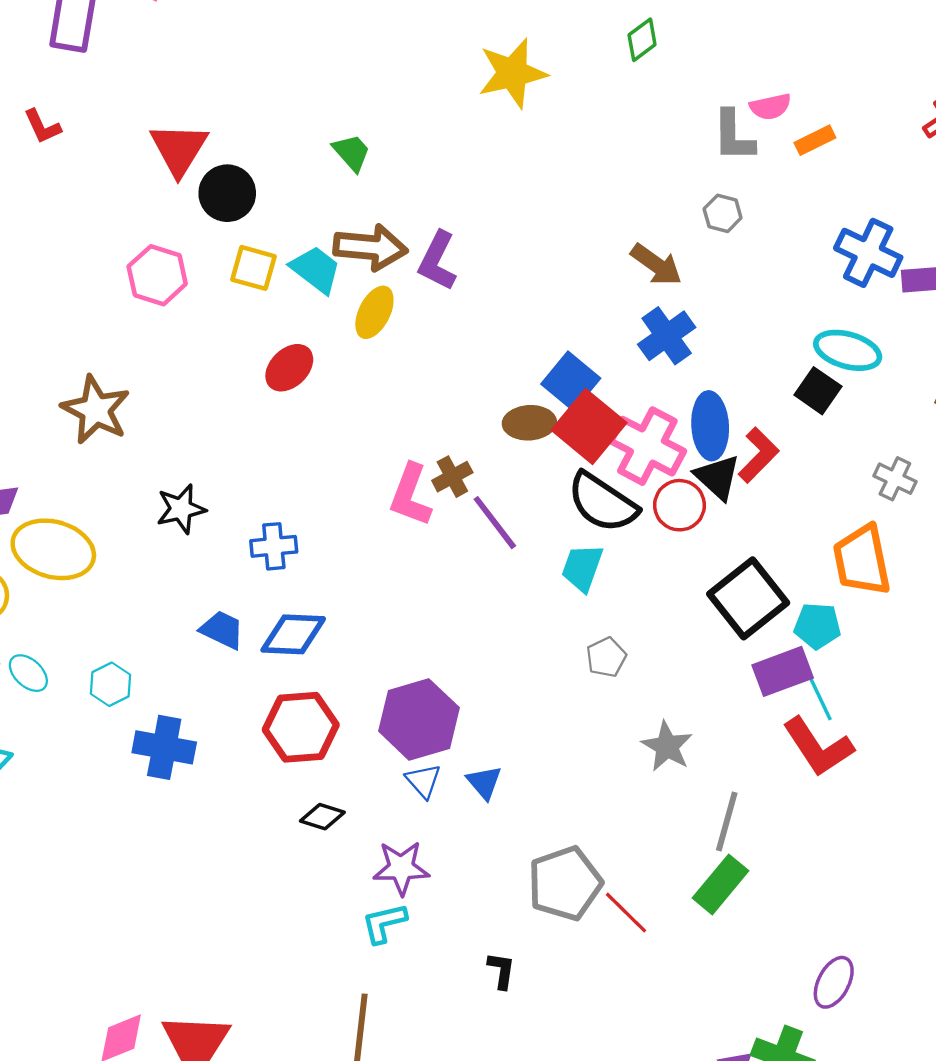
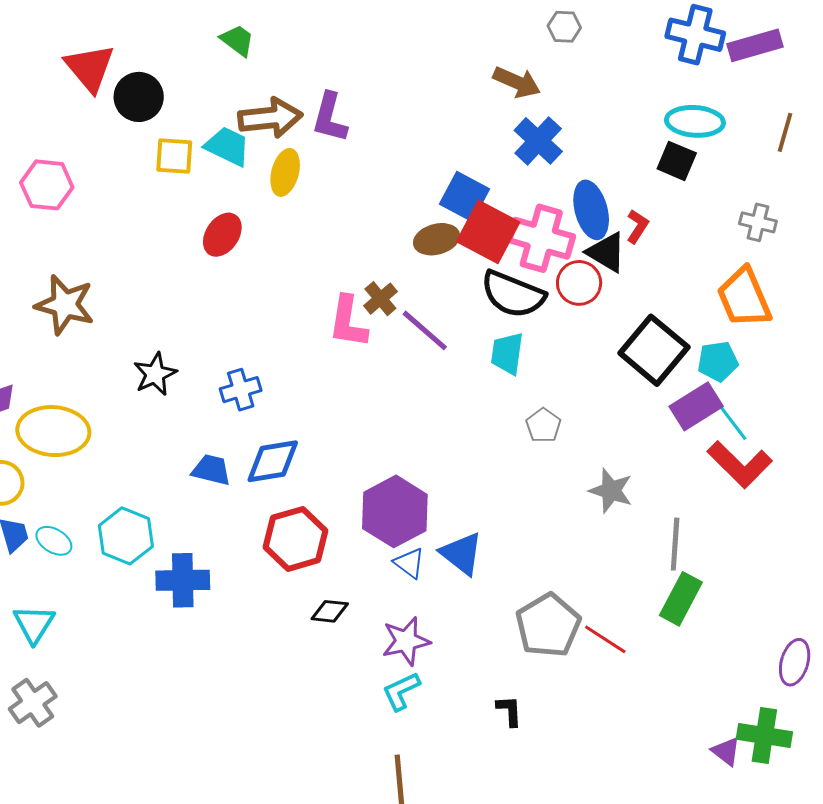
pink hexagon: (157, 275) -> (47, 185), moved
red L-shape: (759, 455) -> (637, 226), size x0.7
cyan hexagon: (110, 684) -> (126, 536), size x1.5
blue triangle: (484, 782) -> (462, 554), size x1.4

